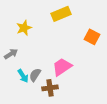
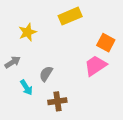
pink trapezoid: (62, 67) -> (95, 66), moved
gray semicircle: (35, 75) -> (46, 74), moved

